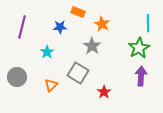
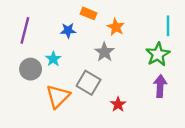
gray circle: (17, 77) -> (31, 69), moved
orange triangle: (51, 85) -> (58, 96), size x1.6

